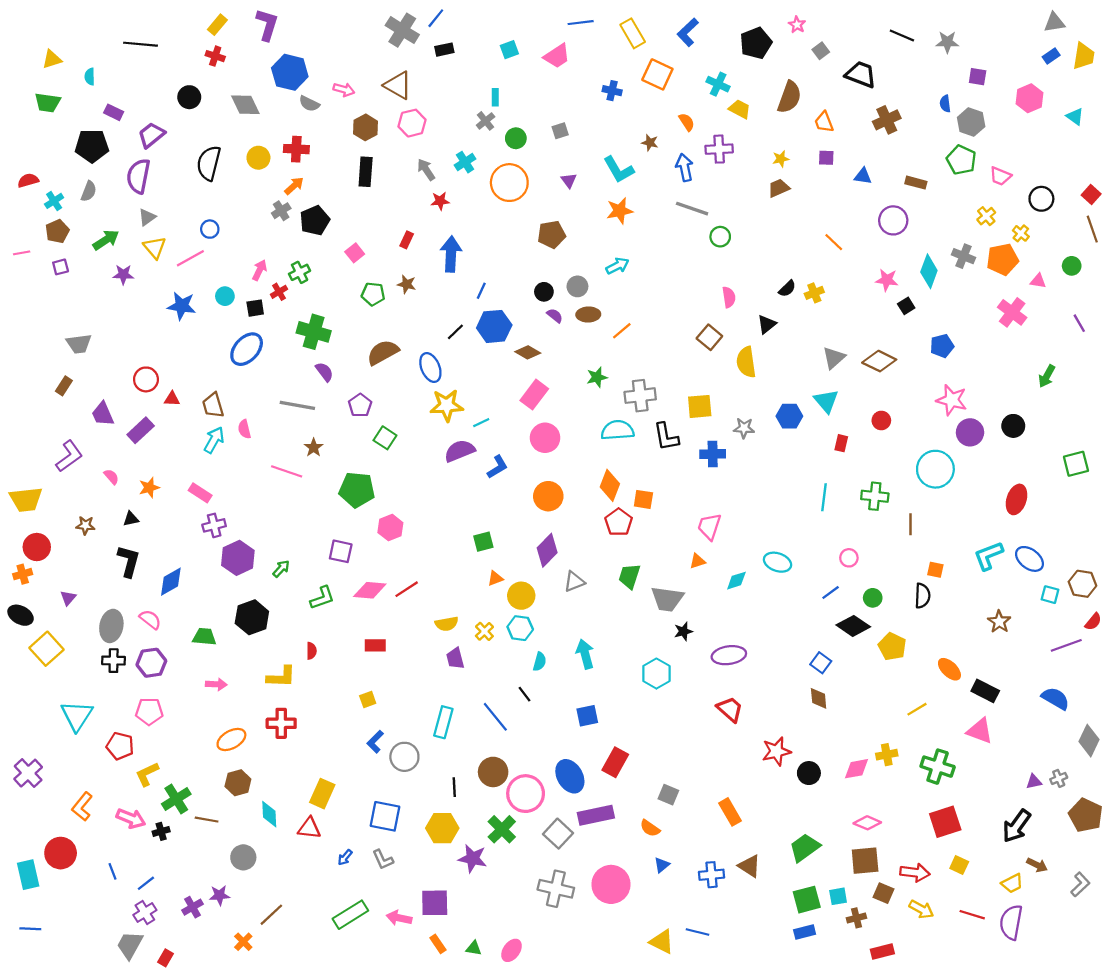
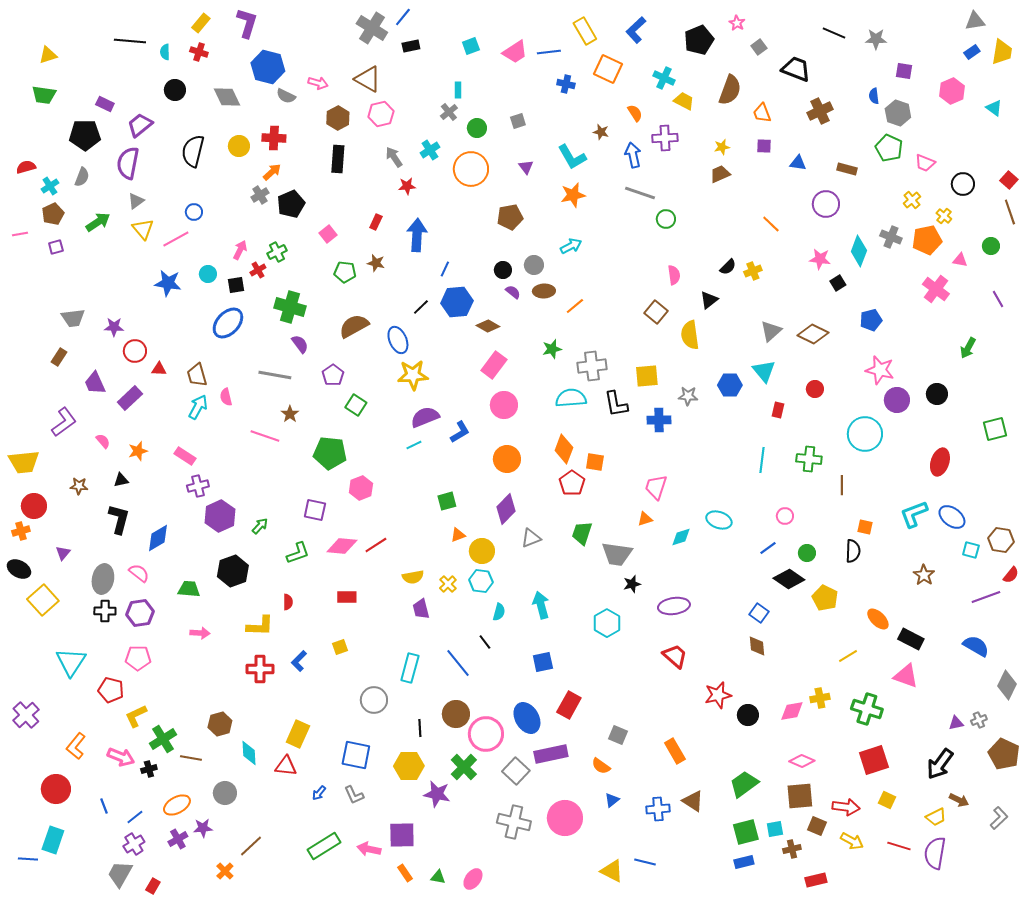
blue line: (581, 23) -> (549, 52), moved
cyan semicircle: (90, 77) -> (165, 52), moved
purple star: (123, 275) -> (114, 327), moved
cyan line: (481, 423) -> (414, 445), moved
orange ellipse: (231, 740) -> (177, 805), moved
blue L-shape: (375, 742) -> (299, 661), moved
cyan rectangle: (28, 875) -> (53, 840), moved, turned 32

